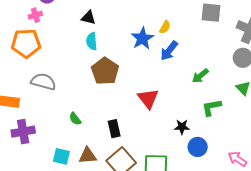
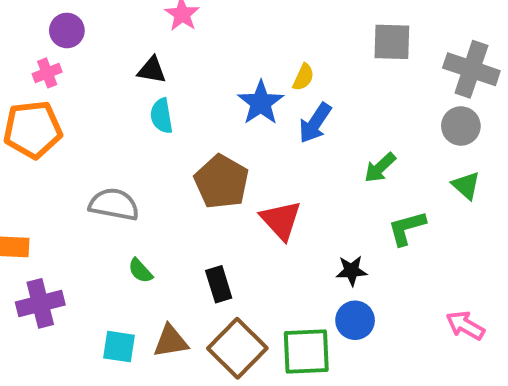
brown pentagon: (105, 71) -> (222, 182), moved
gray semicircle: (43, 82) -> (114, 204), moved
blue circle: (198, 147) -> (355, 320), moved

